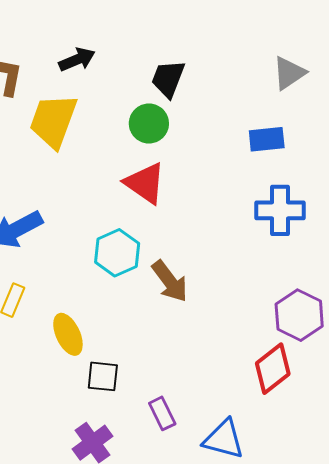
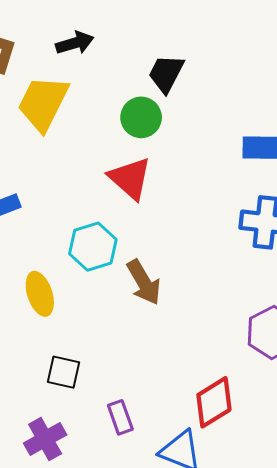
yellow ellipse: (68, 334) -> (40, 294), moved
red diamond: (273, 369) -> (214, 402), moved

